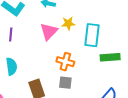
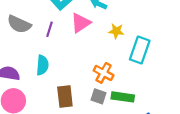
pink triangle: (49, 31) -> (81, 23), moved
green rectangle: (110, 57) -> (123, 97), moved

